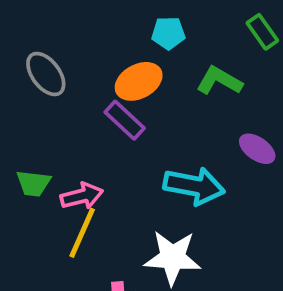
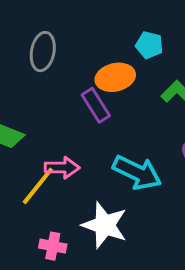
gray ellipse: (46, 74) -> (43, 52), turned 33
pink arrow: (82, 196) -> (62, 168), moved

